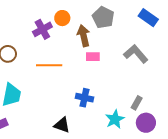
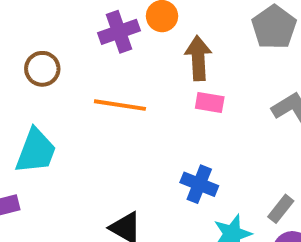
gray pentagon: (103, 17) -> (274, 27), moved
blue cross: (85, 98) -> (199, 184), moved

